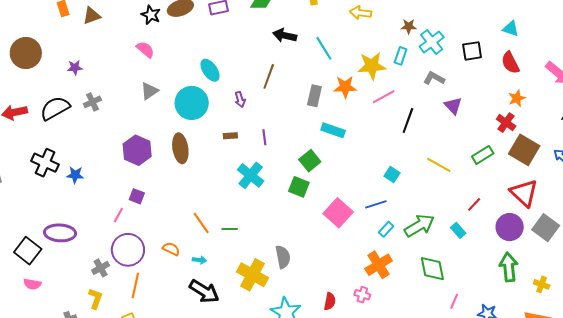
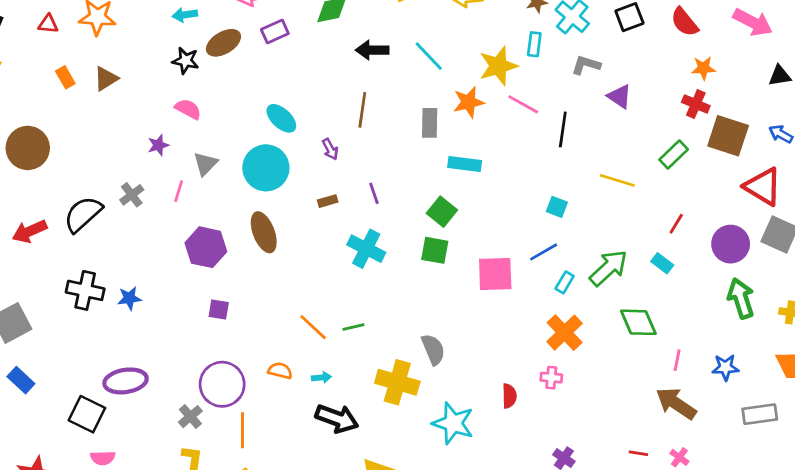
purple star: (75, 68) -> (158, 145), moved
pink line: (384, 97) -> (523, 104), turned 70
orange star: (517, 98) -> (703, 68), turned 30
red triangle: (524, 193) -> (763, 187), moved
pink square: (338, 213) -> (495, 274), turned -32
pink line: (118, 215) -> (179, 191), moved

